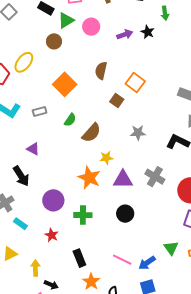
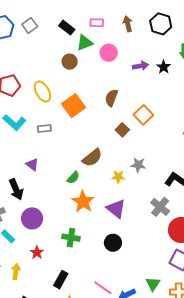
yellow ellipse: (24, 62) -> (42, 92), moved, turned -75
green semicircle: (70, 120) -> (73, 178), moved
yellow star: (106, 158) -> (118, 177), moved
gray cross: (155, 177) -> (160, 207), moved
purple triangle: (123, 180) -> (116, 209), turned 30
purple circle: (53, 200) -> (32, 218), moved
black rectangle: (79, 258) -> (61, 280), turned 42
yellow arrow: (35, 268) -> (16, 271), moved

